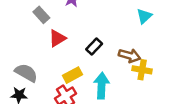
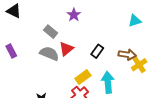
cyan triangle: (144, 16) -> (135, 21), turned 32
yellow cross: (142, 70) -> (139, 65), turned -35
gray semicircle: (26, 73) -> (49, 54), moved

